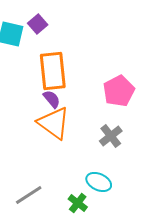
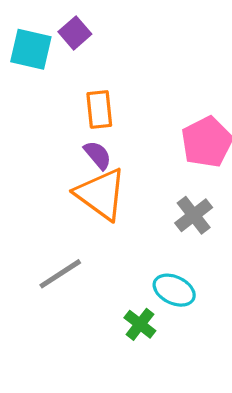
orange rectangle: (53, 71) -> (99, 109), size x0.6
gray line: (29, 195) -> (60, 274), moved

